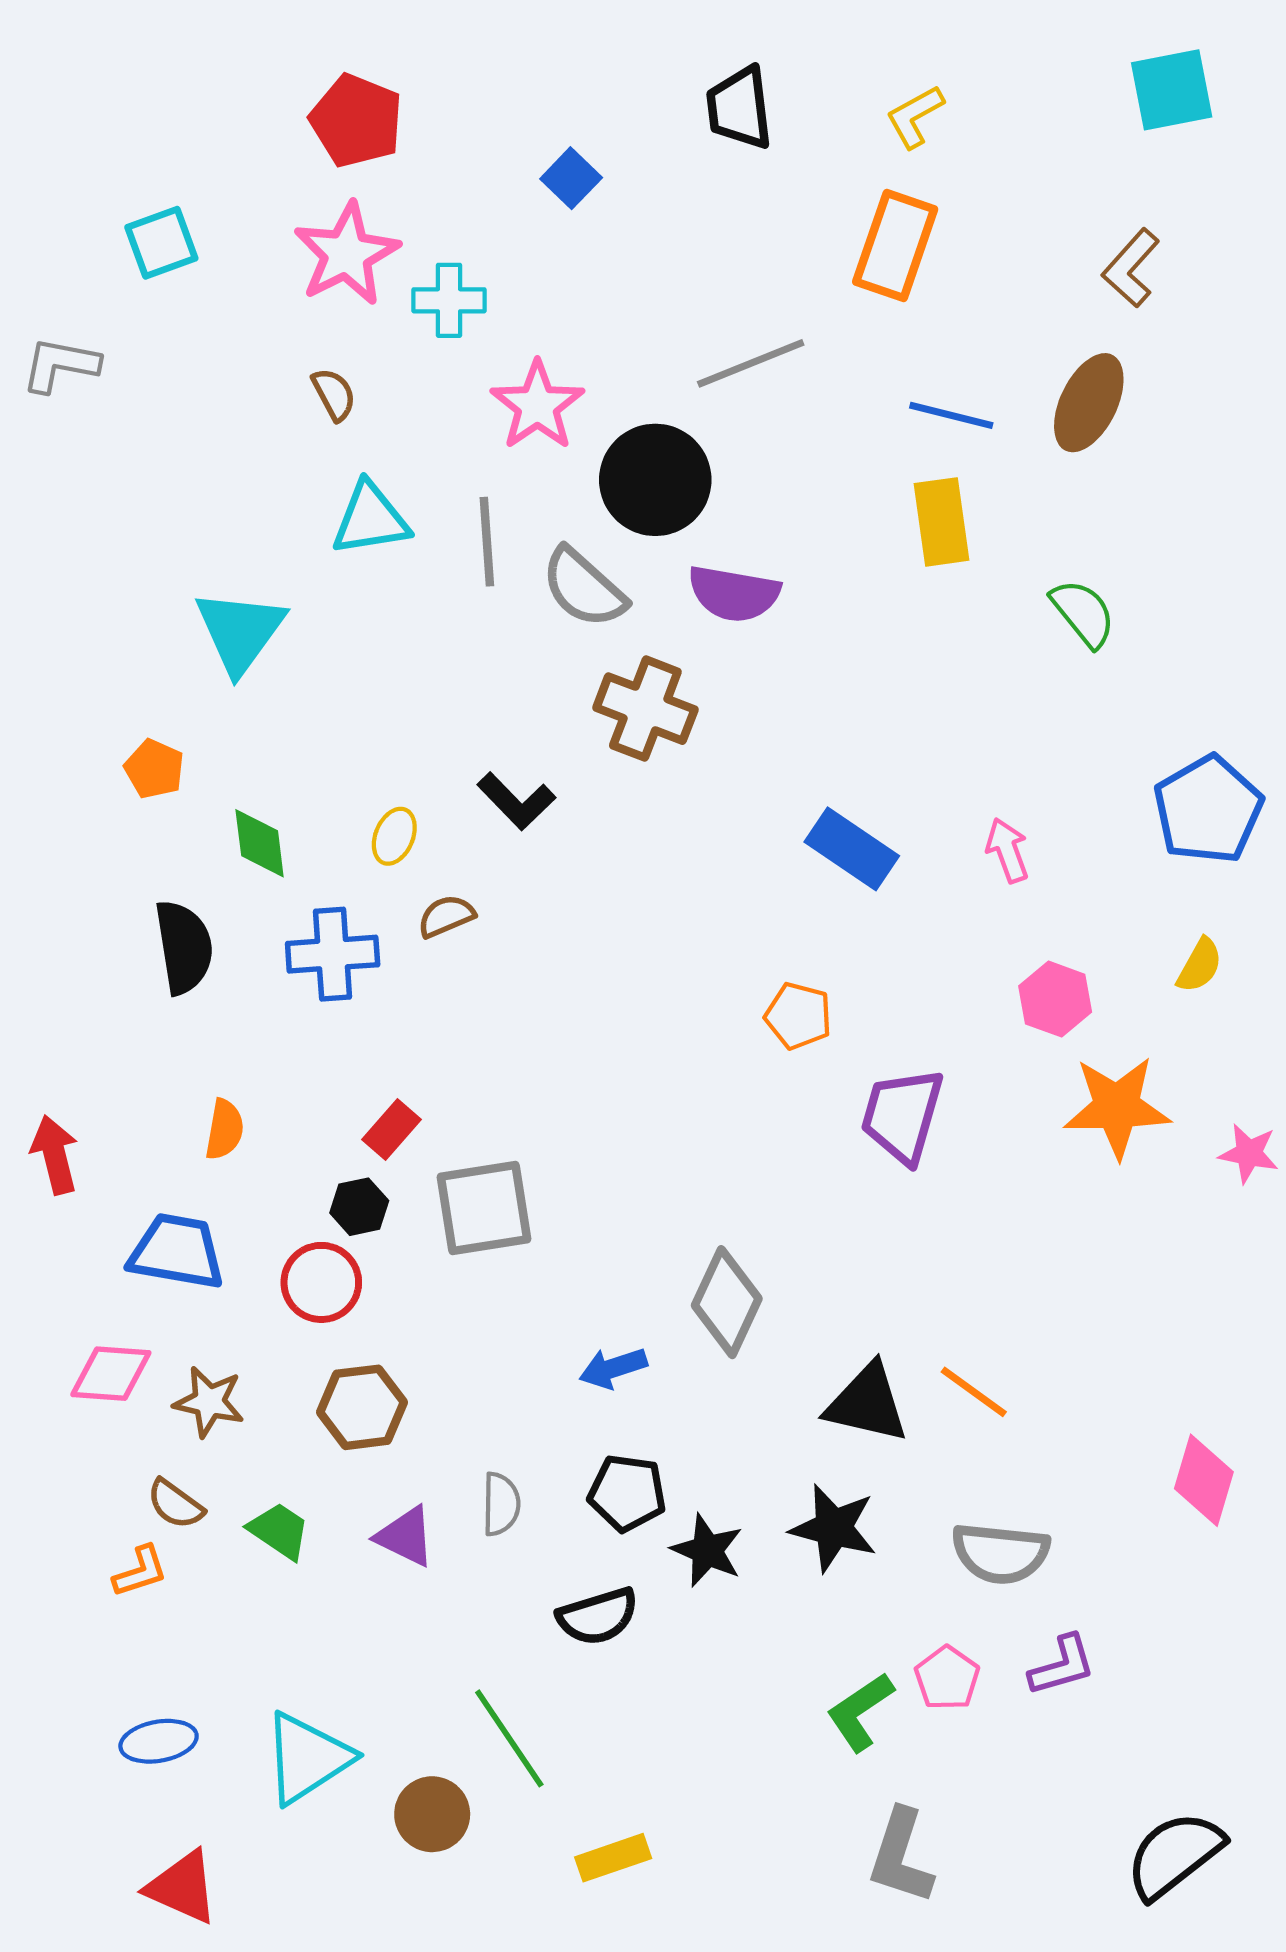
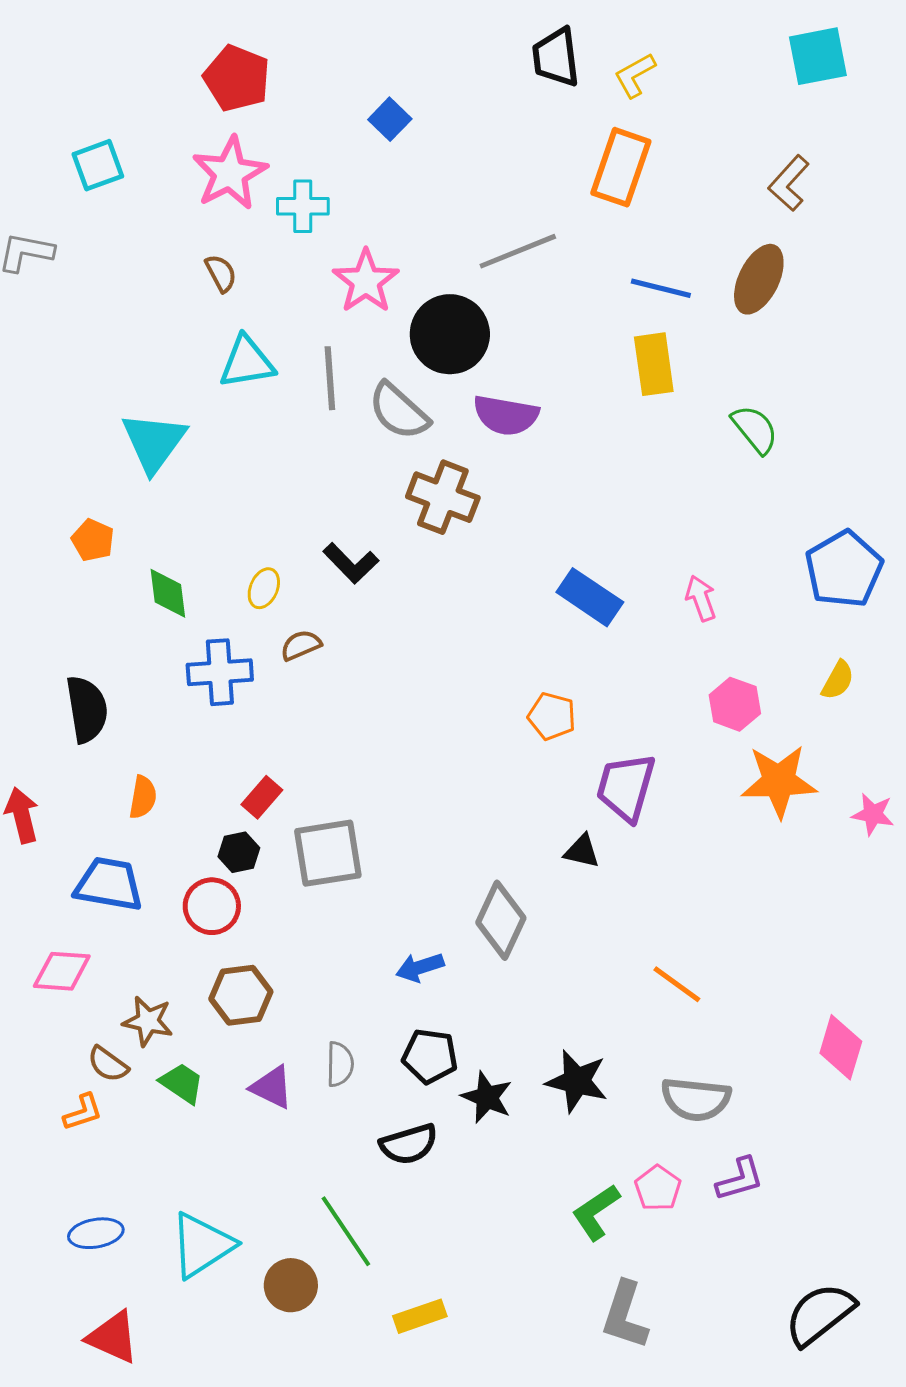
black trapezoid: (739, 108) -> (556, 57), moved
black semicircle: (184, 947) -> (87, 709), moved
brown star: (209, 1402) -> (148, 1021), moved
black triangle: (867, 1403) -> (582, 851), moved, size x0.6

